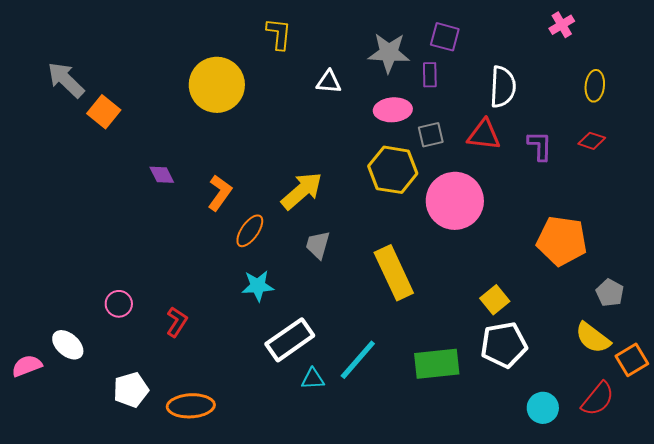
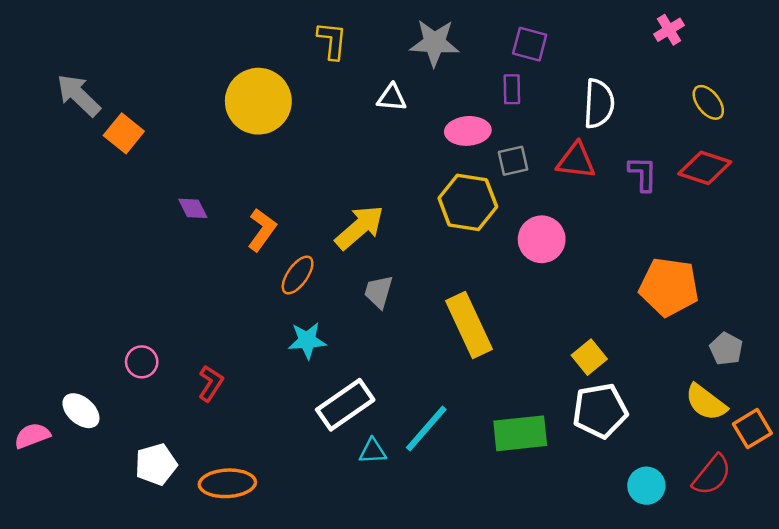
gray star: (389, 53) -> (434, 43), moved
yellow ellipse: (595, 86) -> (708, 102), turned -44
red diamond: (592, 141) -> (705, 168), size x1.6
pink circle: (455, 201) -> (542, 239), size x0.7

